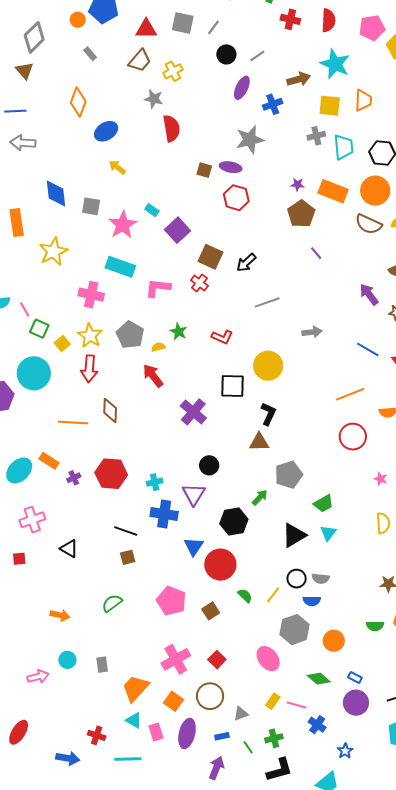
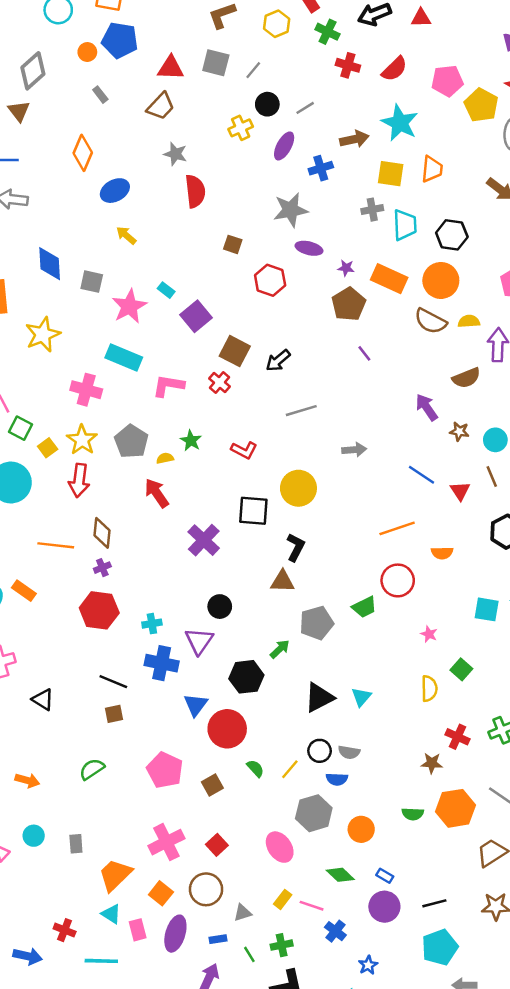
red semicircle: (328, 20) -> (394, 69), turned 40
yellow cross: (173, 71) -> (241, 128), moved
purple ellipse: (231, 167) -> (309, 248), moved
purple cross: (74, 478) -> (102, 568), moved
green trapezoid: (323, 503) -> (364, 607), moved

